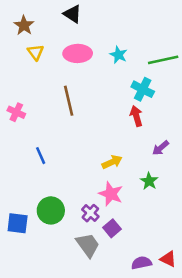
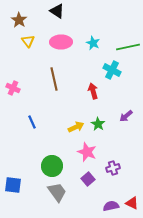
red arrow: (136, 116) -> (93, 91), moved
yellow arrow: (112, 162) -> (76, 127), moved
green star: (149, 181) -> (98, 124), moved
green circle: (51, 210) -> (52, 166), moved
purple cross: (90, 213) -> (113, 168), moved, turned 32
blue square: (18, 223) -> (13, 185), moved
gray trapezoid: (88, 245) -> (57, 192), moved

